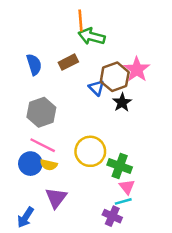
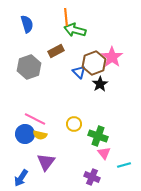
blue semicircle: (34, 65) -> (27, 24), moved
gray hexagon: (41, 112) -> (29, 67), moved
yellow circle: (90, 151) -> (74, 124), size x0.6
cyan line: (123, 201) -> (124, 165), moved

